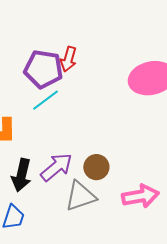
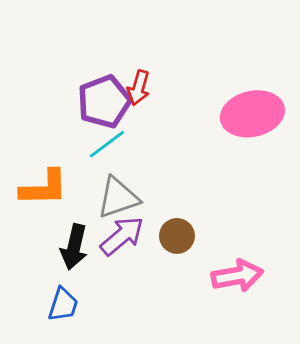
purple pentagon: (43, 69) -> (104, 102), turned -30
gray triangle: (80, 196) -> (118, 198), moved

